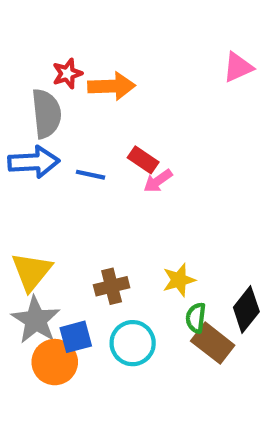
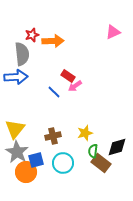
blue line: (91, 175) -> (54, 92), moved, turned 32
black diamond: (246, 309) -> (117, 147), turned 35

